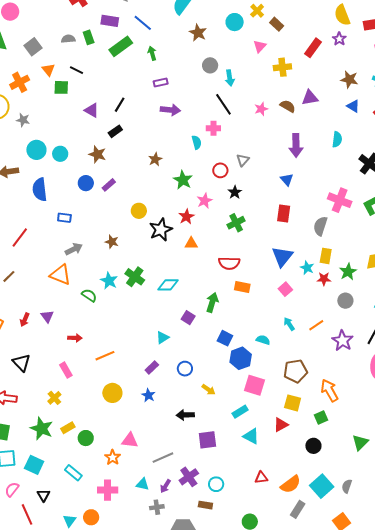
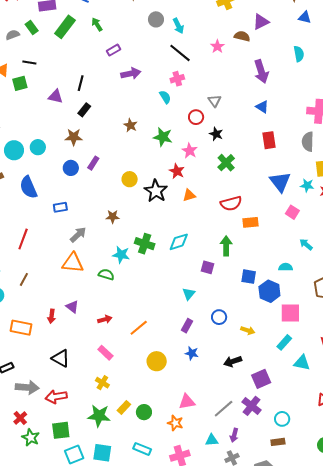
purple cross: (189, 477) -> (251, 406), moved

